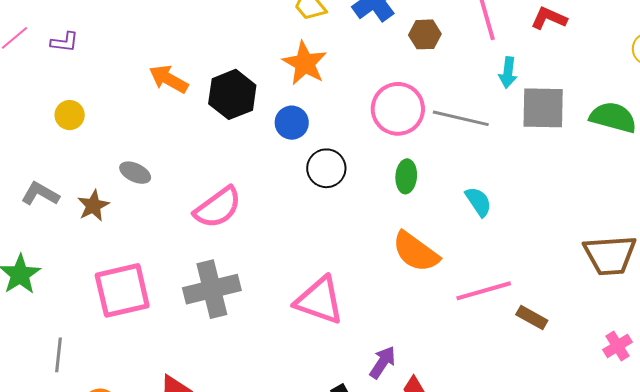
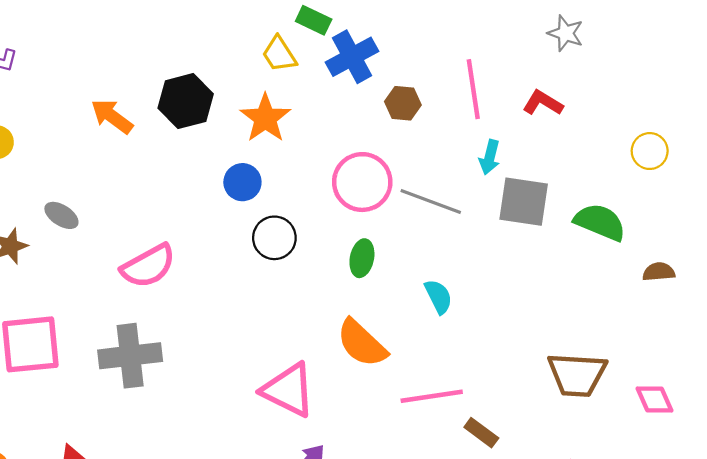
black hexagon: (232, 94) -> (186, 101), moved
pink triangle: (319, 300) -> (288, 390), moved

